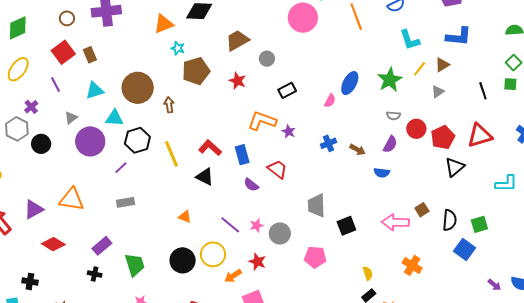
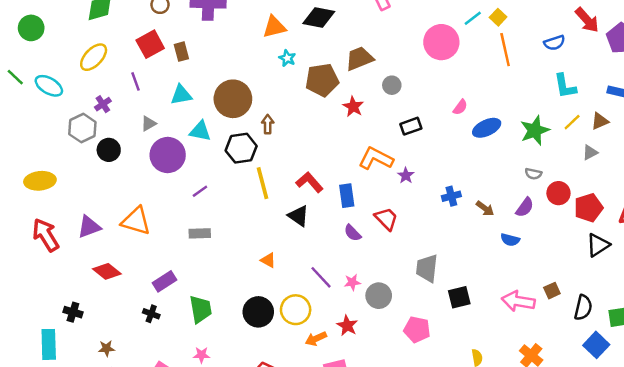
brown pentagon: (196, 71) -> (322, 80), moved
blue ellipse: (350, 83) -> (487, 128), turned 30
pink semicircle: (330, 101) -> (460, 107), moved
black hexagon: (137, 140) -> (241, 148), moved

